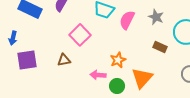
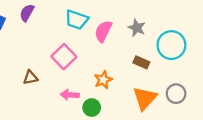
pink square: (80, 35) -> (64, 57), moved
orange star: (118, 60) -> (103, 80), moved
orange triangle: (142, 78) -> (145, 98), moved

